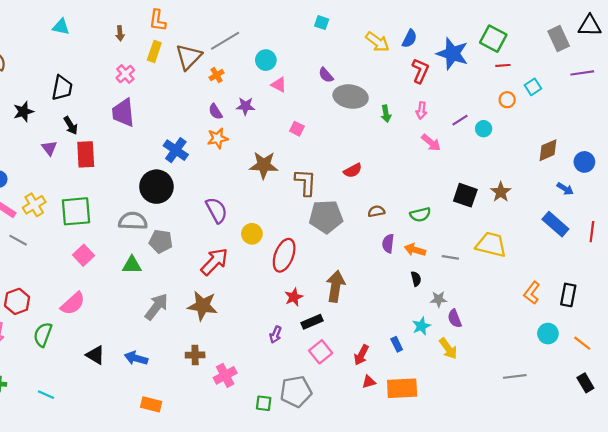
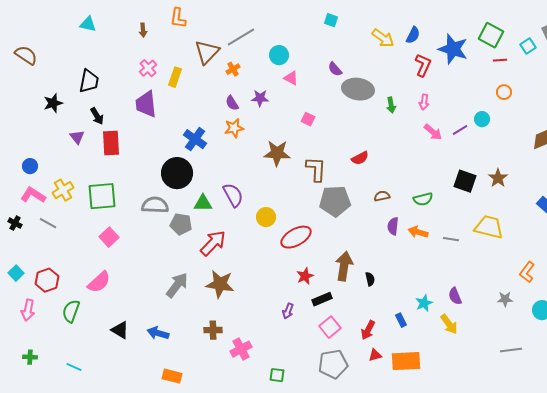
yellow rectangle: (154, 51) -> (175, 77), moved
cyan square: (533, 87) -> (528, 46), moved
purple line: (460, 120) -> (460, 130), moved
red ellipse: (284, 255) -> (296, 237), turned 40
red arrow: (214, 262) -> (213, 243), moved
green triangle: (132, 265) -> (203, 203), moved
black semicircle: (416, 279) -> (370, 279), moved
gray star: (439, 299) -> (505, 299), moved
gray pentagon: (296, 391) -> (333, 364), moved

